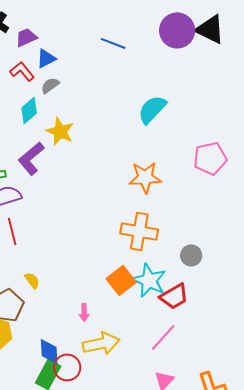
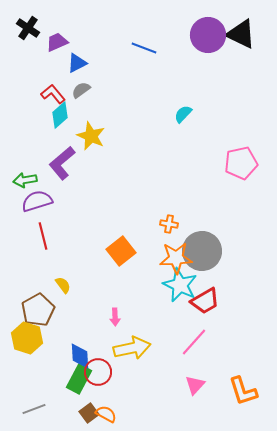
red L-shape: (22, 71) -> (53, 94), moved
cyan semicircle: (152, 109) -> (183, 114), size x0.6
orange star: (145, 177) -> (176, 258), moved
orange cross: (139, 231) -> (169, 224), moved, size x0.5
gray circle: (191, 255) -> (202, 251), moved, size x1.8
orange square: (121, 280) -> (121, 251), moved

